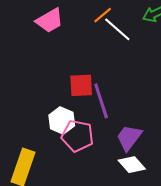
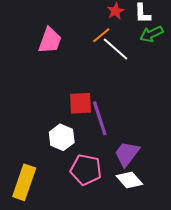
pink trapezoid: (50, 21) -> (50, 41), turned -40
pink pentagon: (77, 136) -> (86, 170), moved

